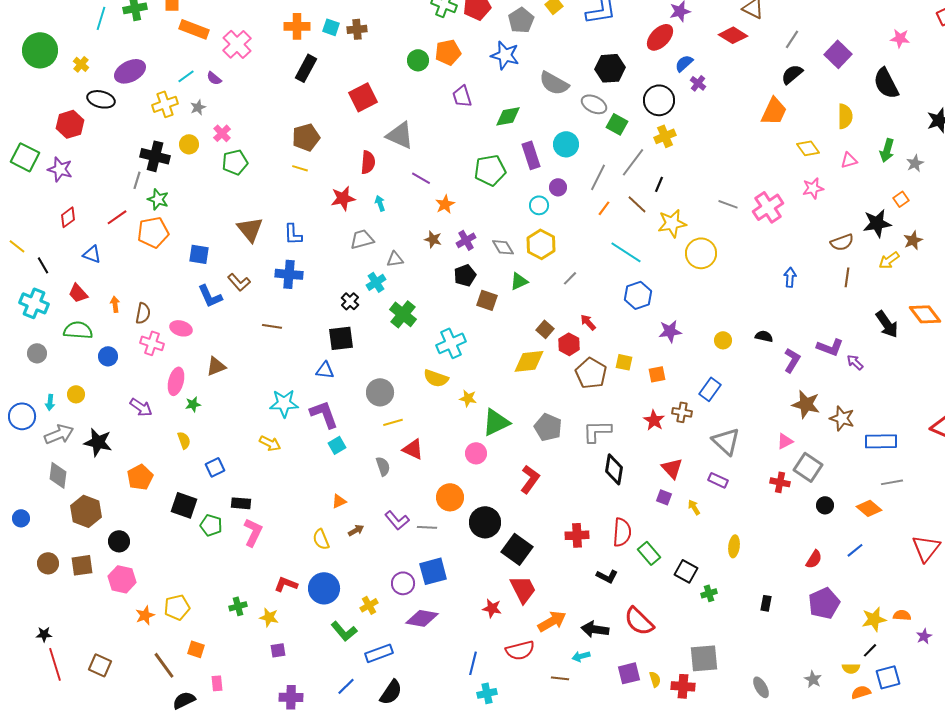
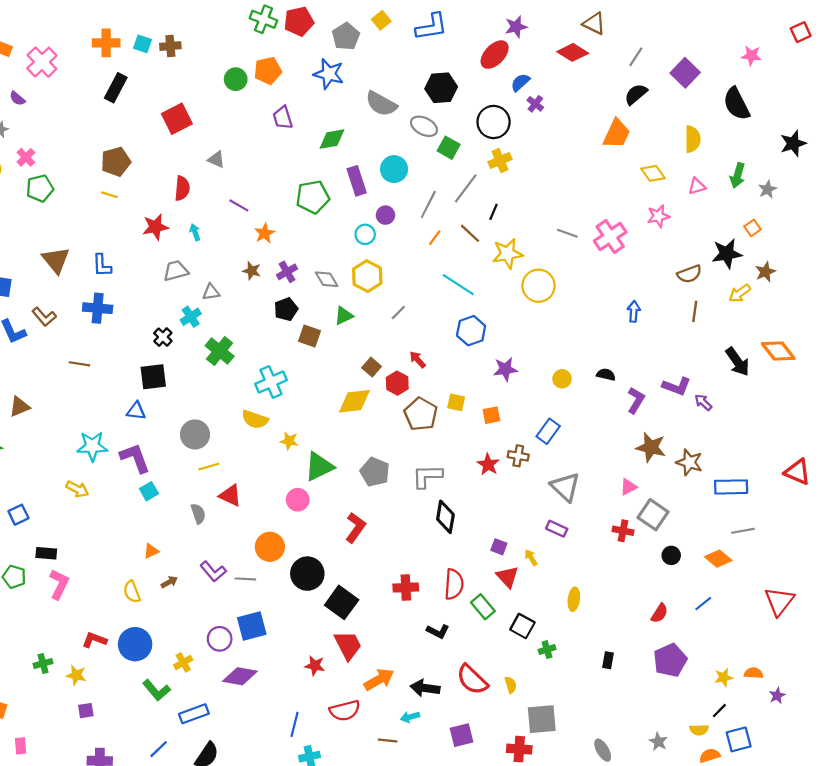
gray triangle: (400, 135) -> (216, 159), size x0.6
red triangle: (672, 468) -> (507, 577), moved
yellow star: (874, 619) -> (724, 677), size x0.7
yellow semicircle: (655, 679) -> (511, 685), moved

